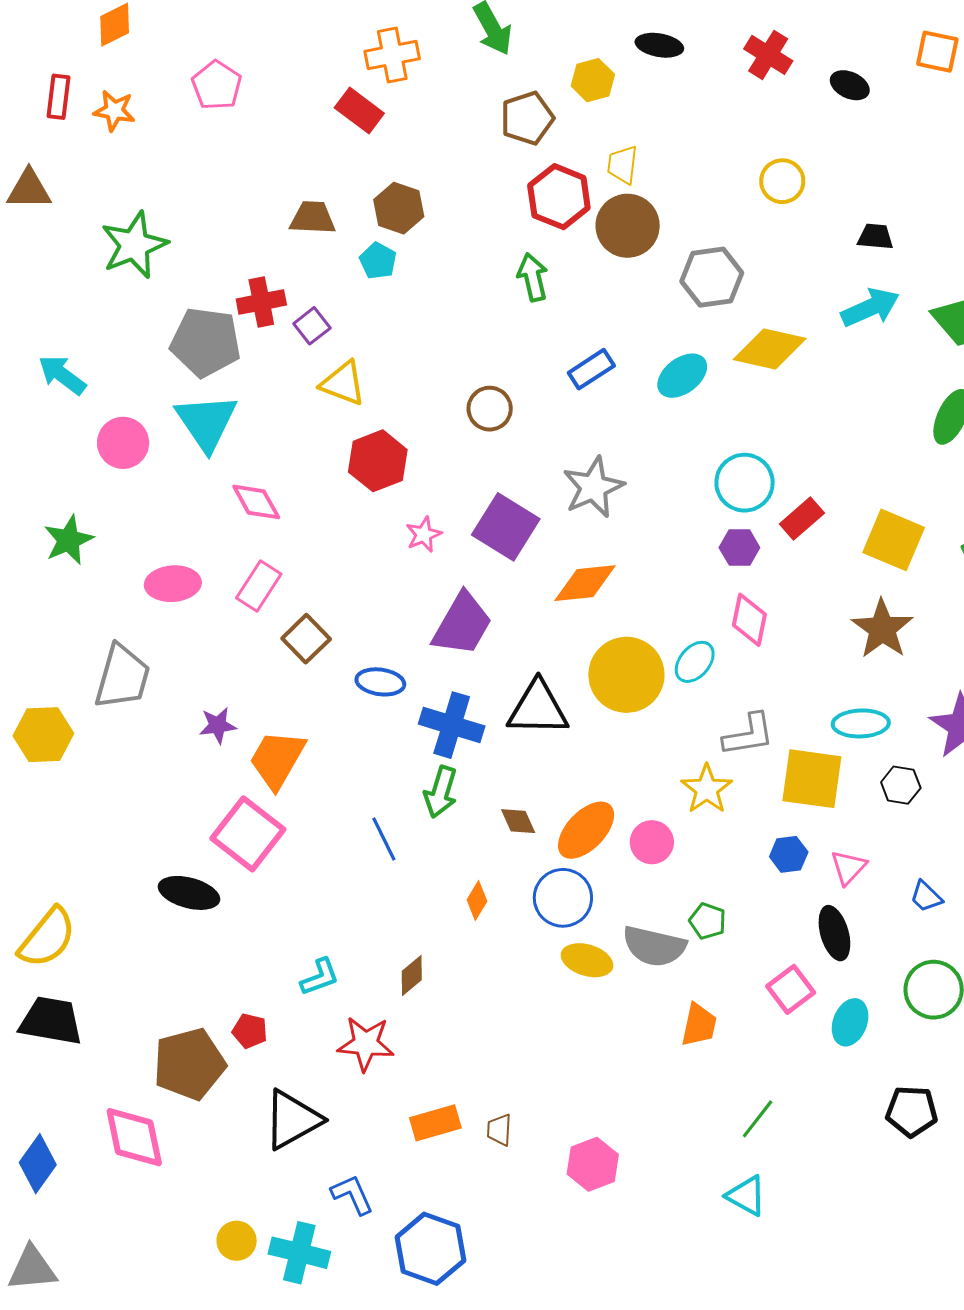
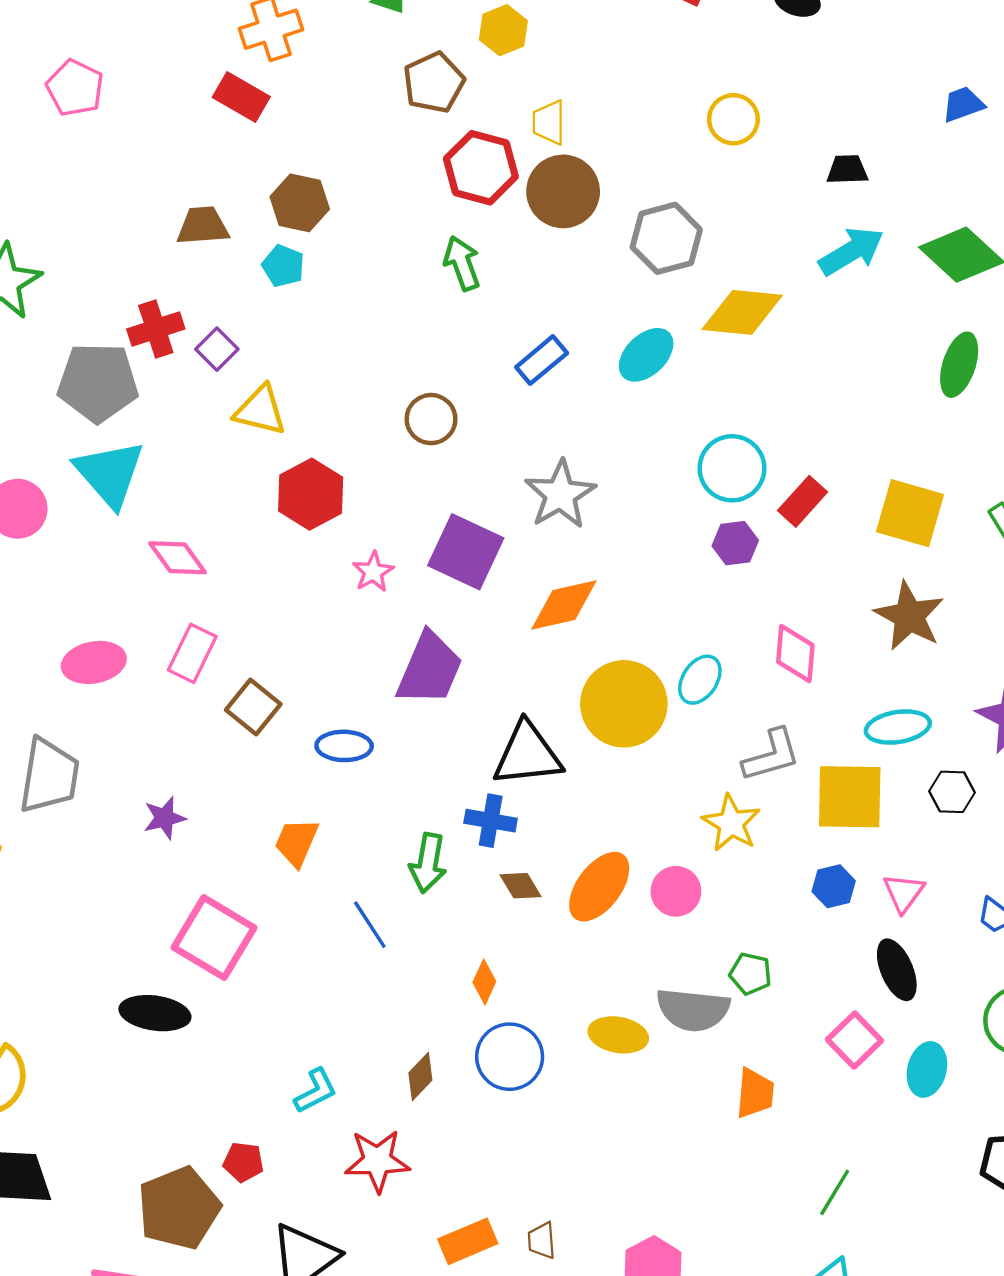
pink diamond: (749, 620) -> (795, 653), moved
blue cross: (452, 725) -> (491, 821), moved, size x0.7
orange trapezoid: (277, 759) -> (296, 842), moved, size x0.7
blue circle: (563, 898) -> (510, 1057), moved

